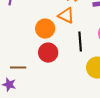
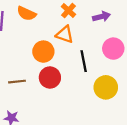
brown line: (18, 68) -> (17, 82), moved

